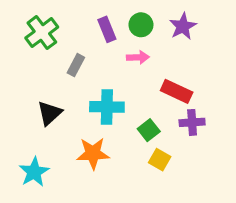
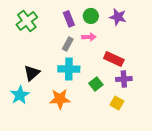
purple star: (183, 26) -> (118, 17), turned -30
gray rectangle: (76, 65) -> (68, 44), moved
yellow square: (160, 160) -> (117, 103), moved
cyan star: (34, 172) -> (20, 95), moved

